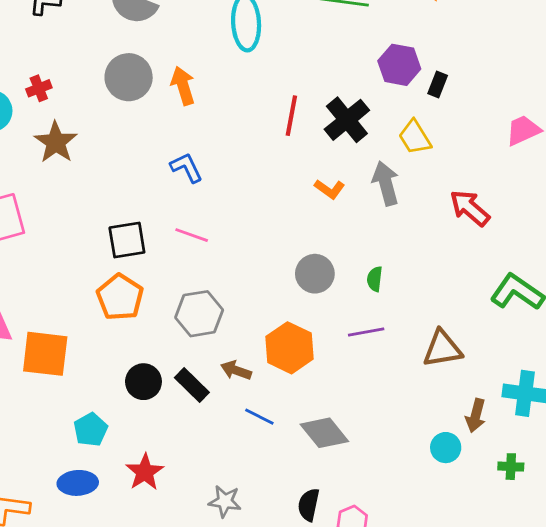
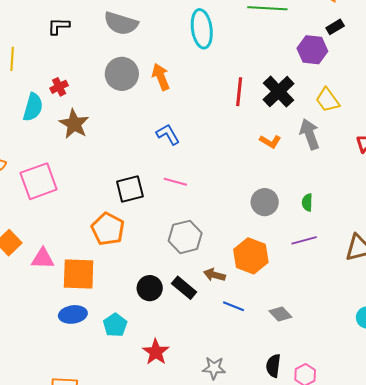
black rectangle: (438, 85) -> (335, 27), moved, turned 42
orange pentagon: (120, 297) -> (108, 229), moved
gray diamond: (324, 433) -> (280, 314), size x0.7
blue ellipse: (78, 483) -> (73, 314), moved

